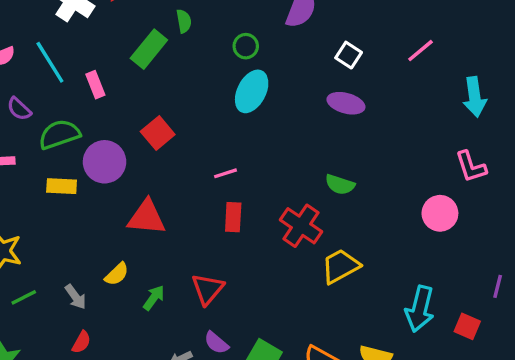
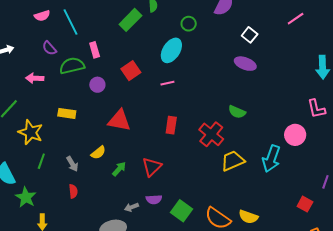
pink line: (420, 51) -> (296, 19), moved
pink rectangle: (95, 85) -> (95, 50), moved
cyan ellipse: (252, 91) -> (171, 50), moved
purple circle: (105, 162) -> (97, 85), size x0.6
pink line: (226, 173) -> (167, 83), moved
yellow rectangle: (62, 186) -> (67, 113), moved
green line: (24, 297) -> (41, 161), turned -49
cyan arrow: (420, 309) -> (271, 159), moved
red semicircle: (81, 342) -> (73, 191), turned -40
purple semicircle: (216, 343) -> (154, 199), turned -49

